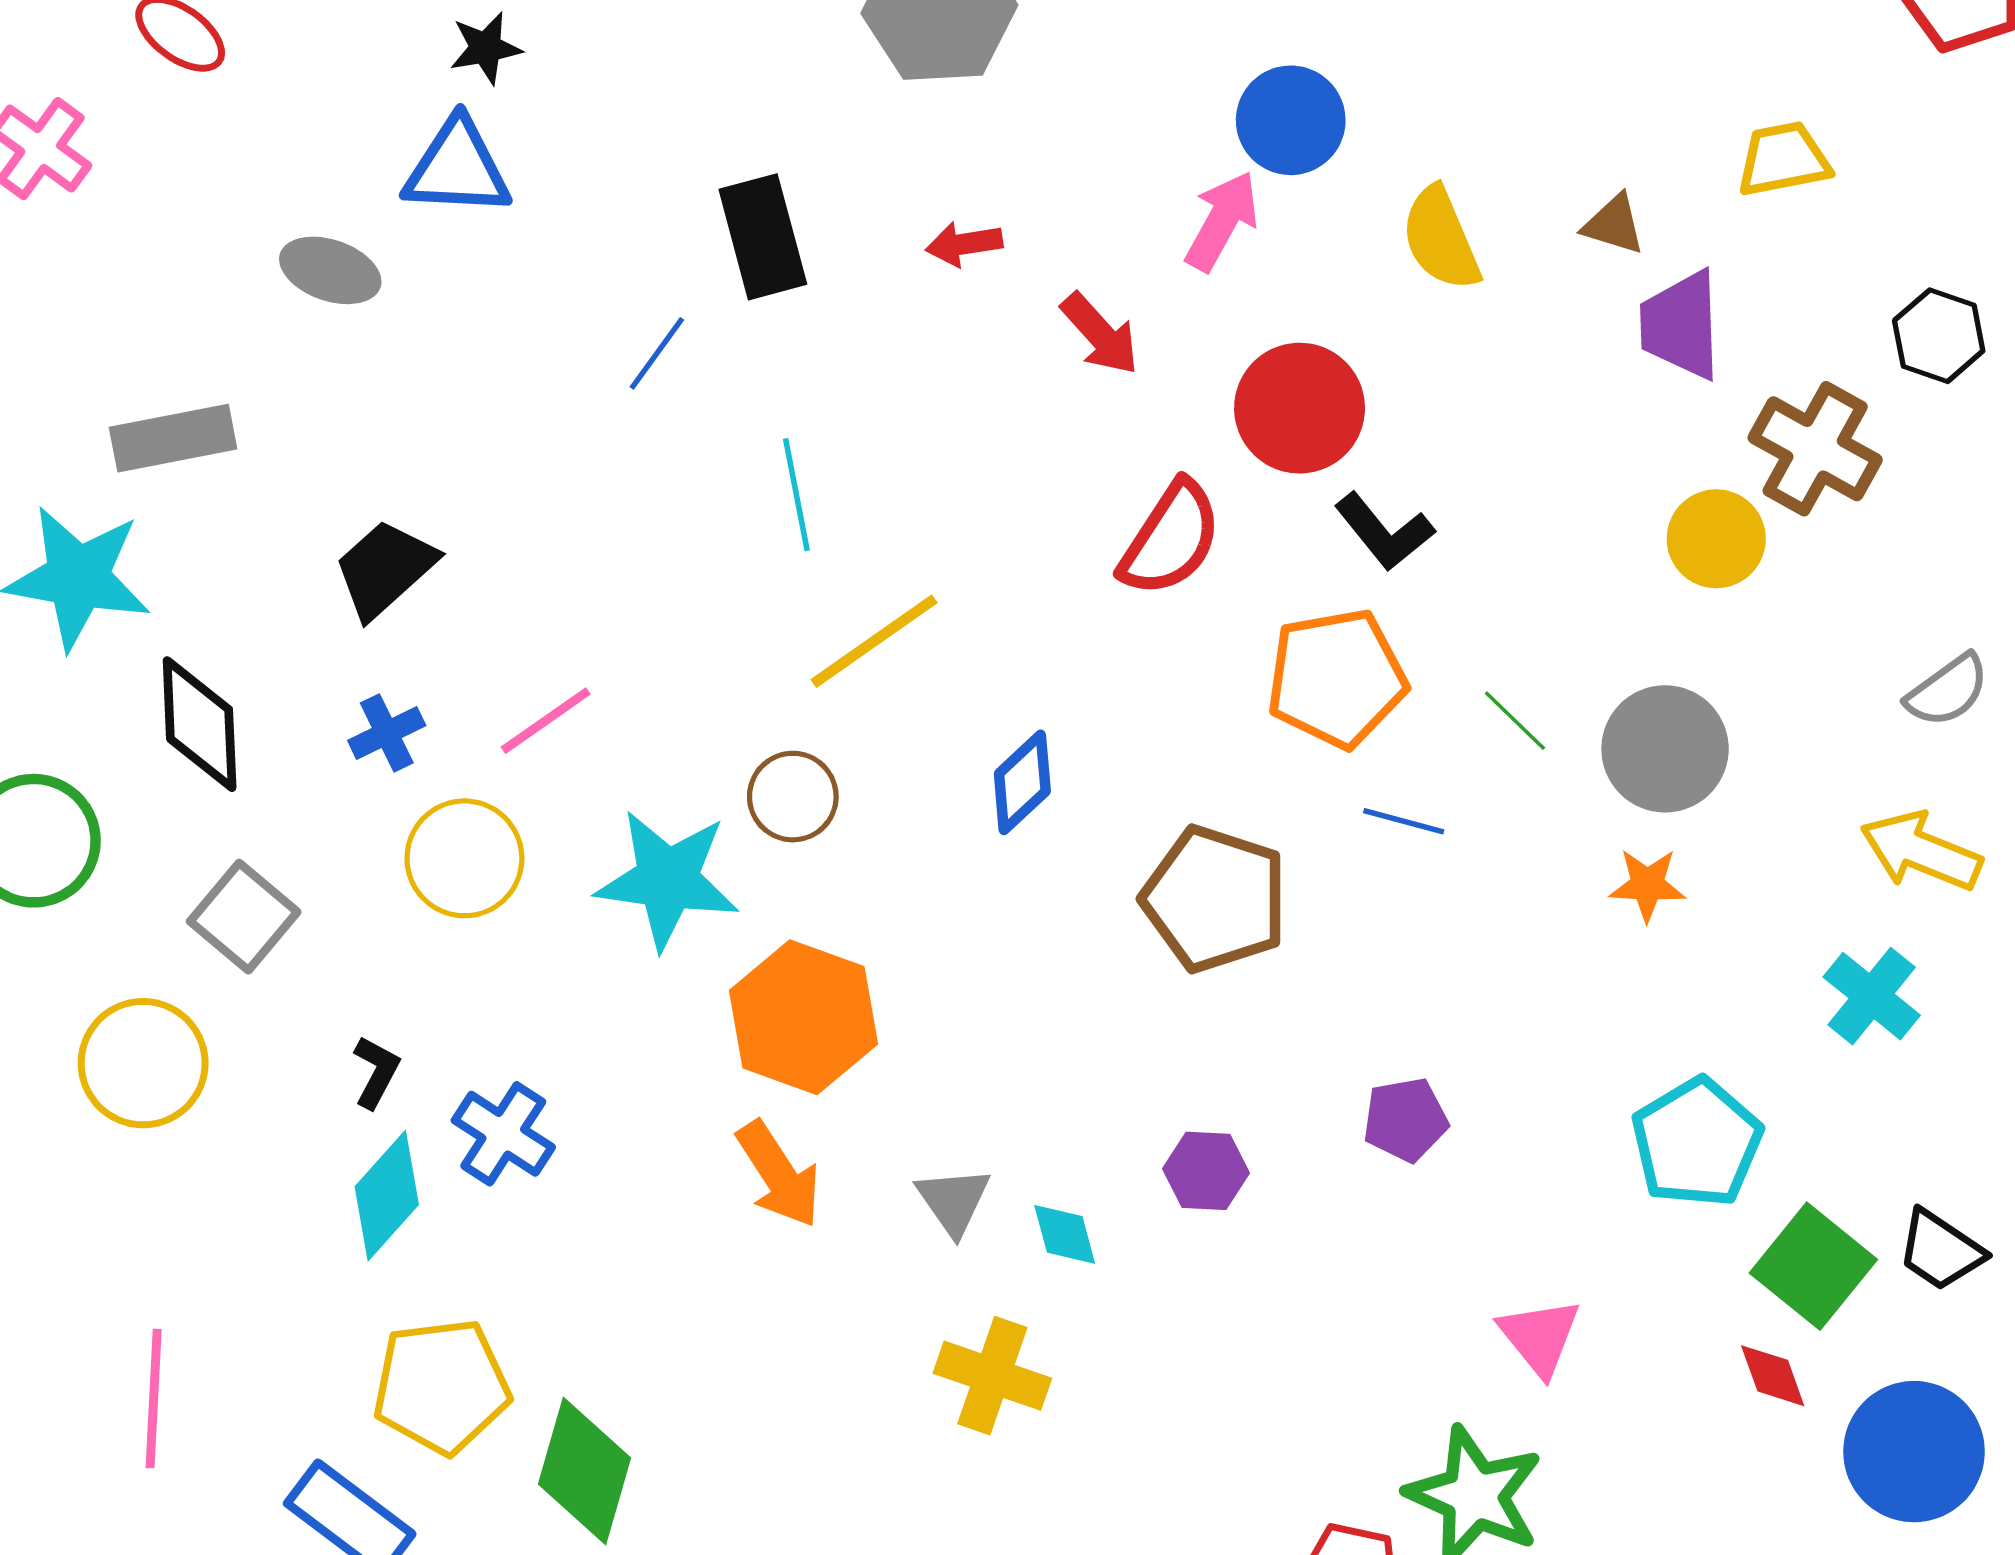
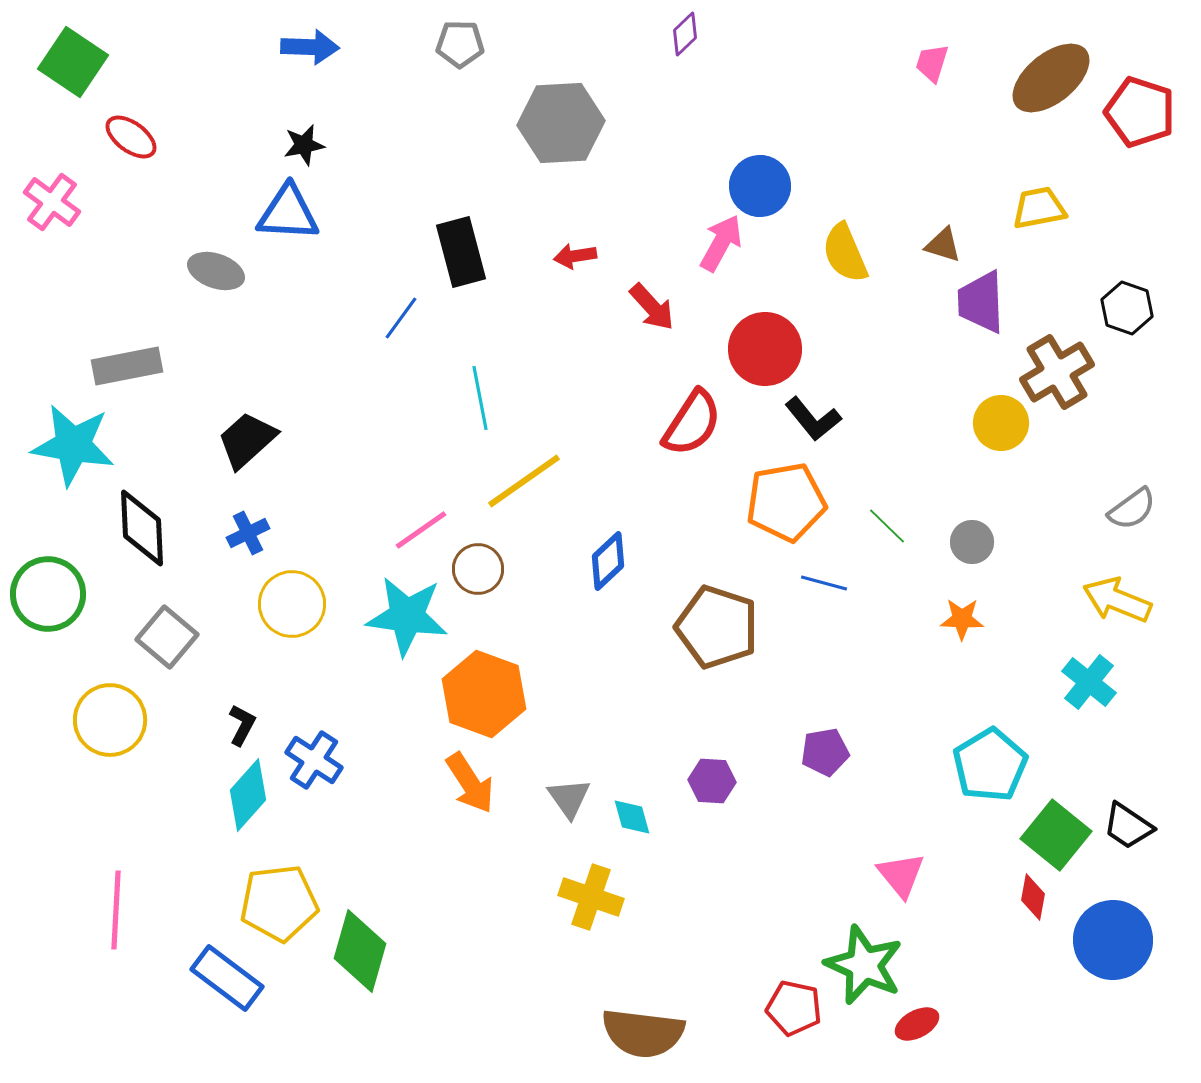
brown cross: (1815, 449) -> (1057, 372), turned 30
pink line: (546, 721) -> (421, 530), moved
gray circle: (1665, 749) -> (972, 542), size x0.6
red diamond: (1773, 1376) -> (1033, 897), turned 30

